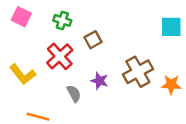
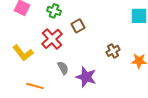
brown cross: (138, 72) -> (113, 51), size x0.6
purple star: (99, 81) -> (86, 77), moved, size x1.5

